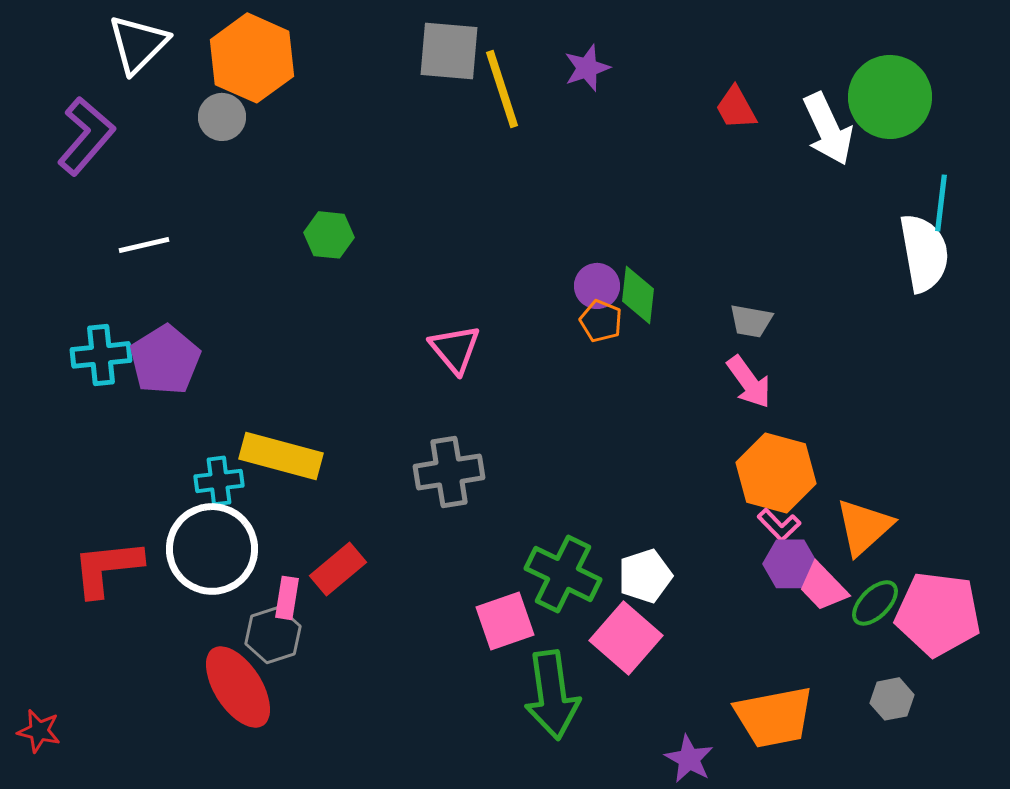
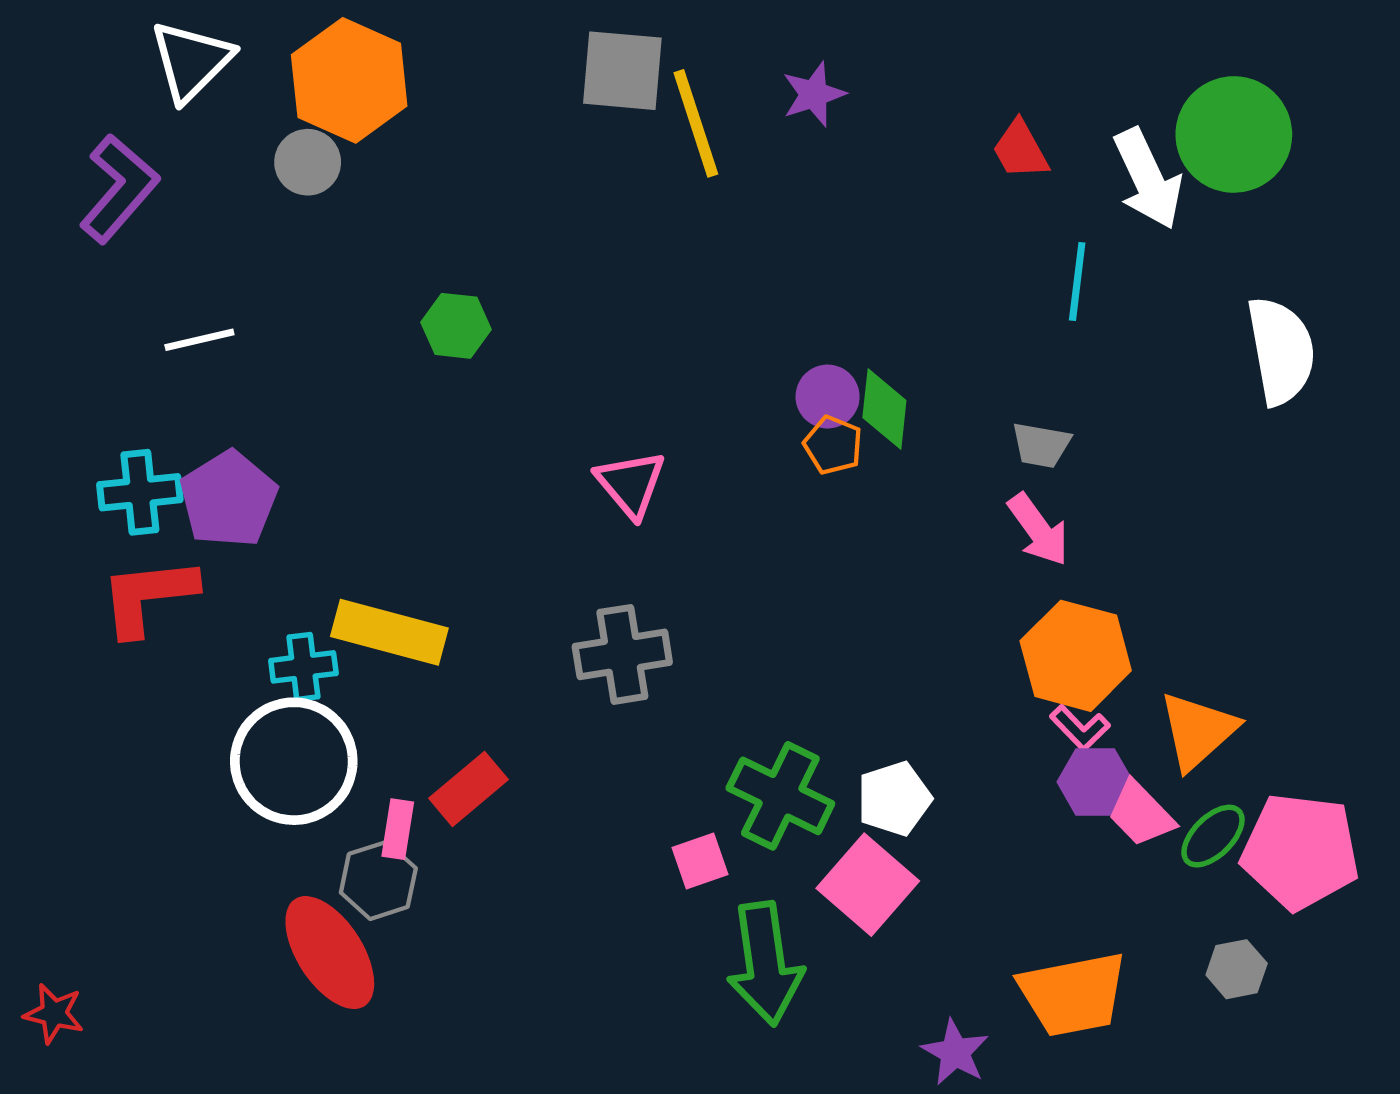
cyan line: (941, 203) -> (1077, 281), moved
red L-shape: (107, 568) -> (148, 596), moved
pink square: (505, 621) -> (700, 861), size x0.7

